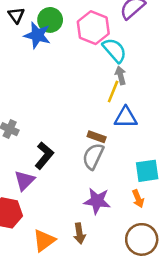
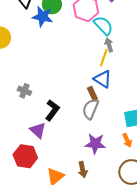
blue triangle: (126, 117) -> (103, 79), moved, turned 36
brown rectangle: (97, 137) -> (92, 94), turned 48
purple triangle: (25, 180) -> (38, 130), turned -30

